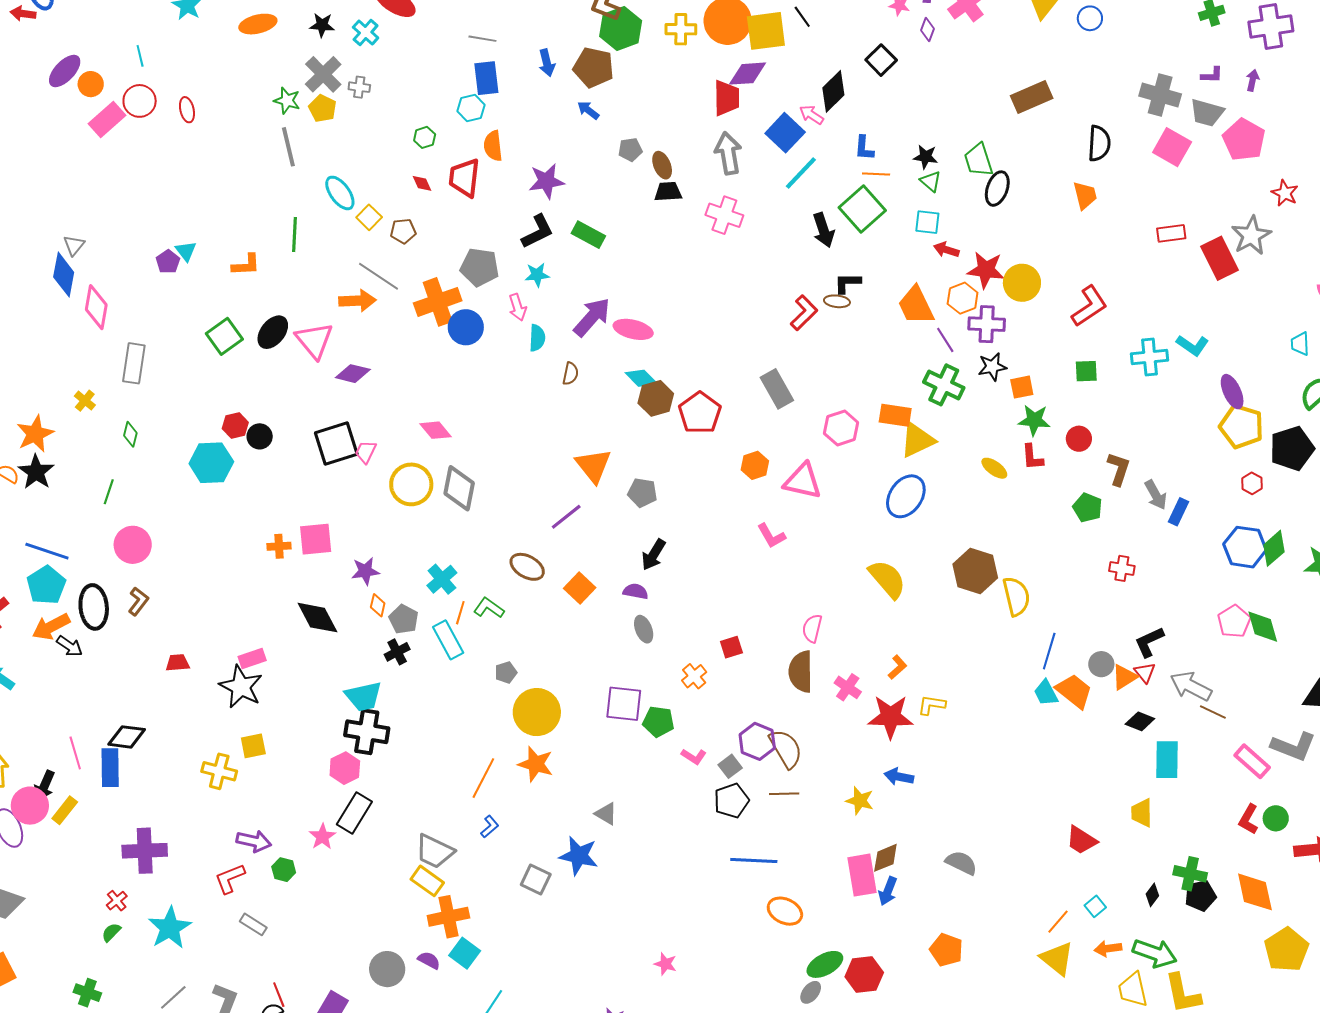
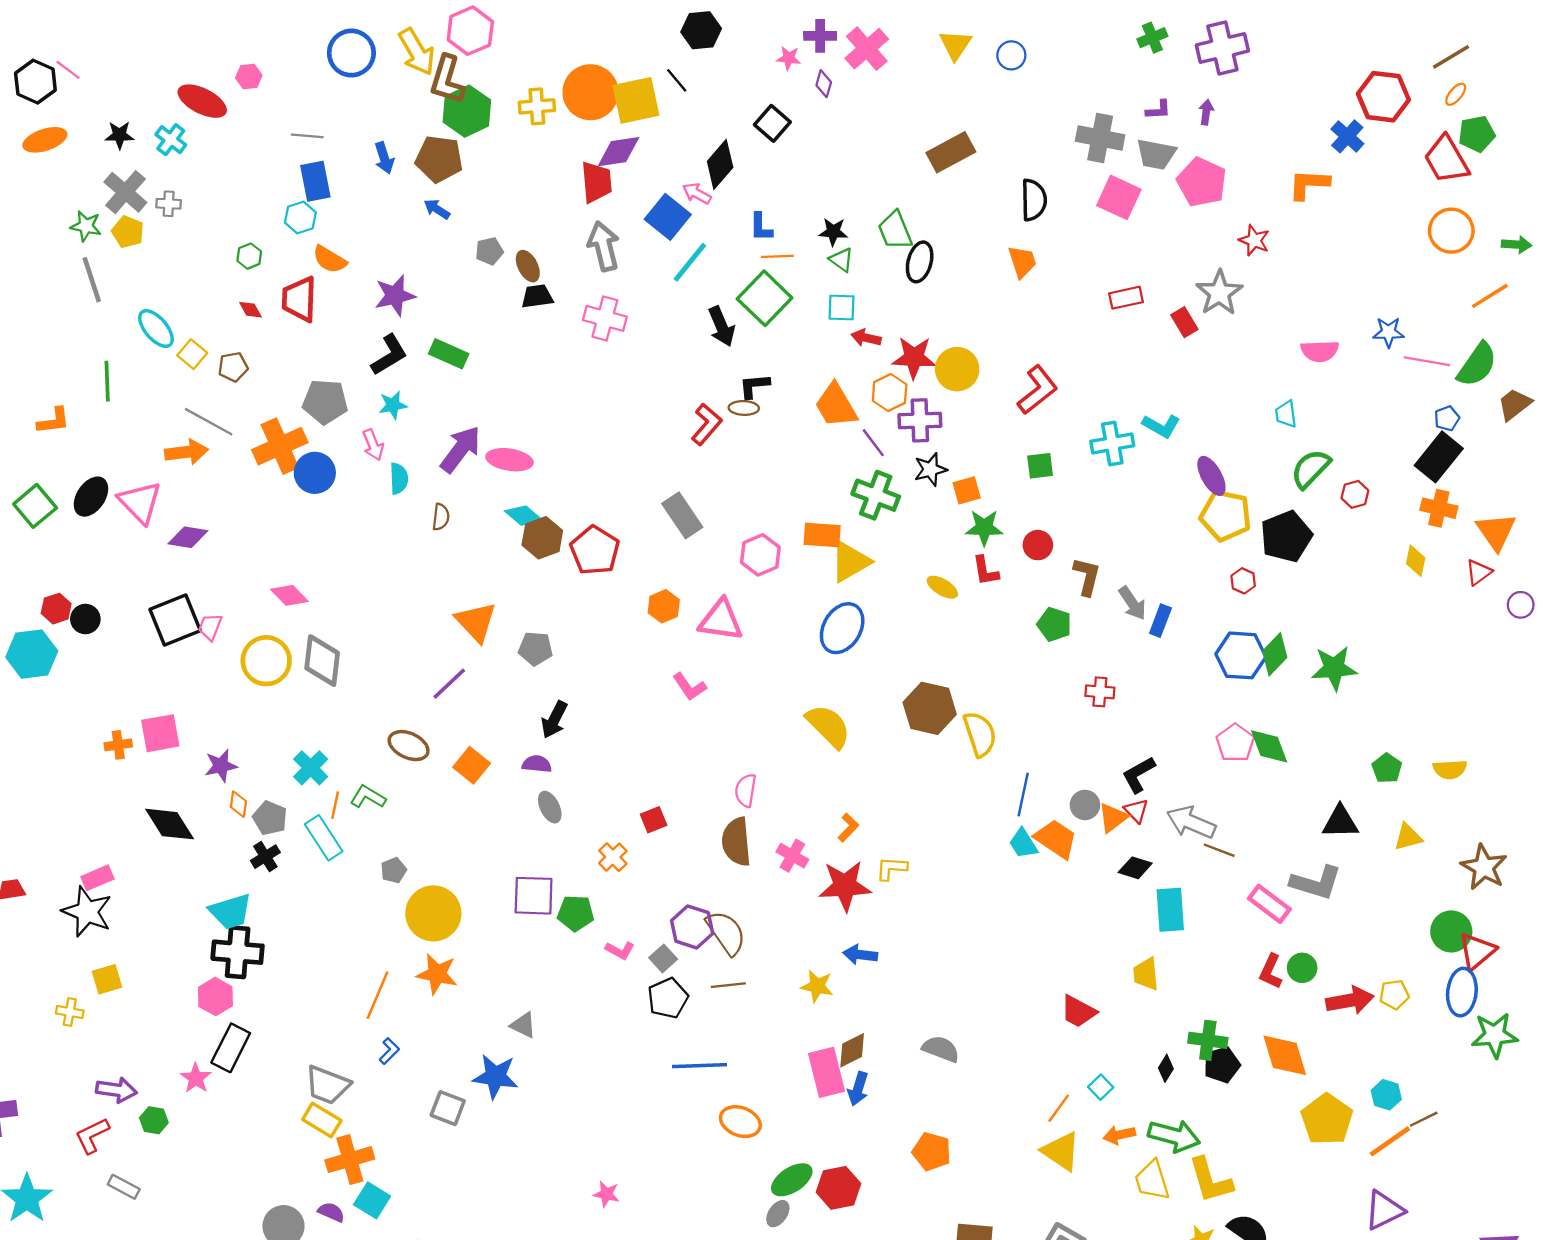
orange semicircle: (493, 146) -> (330, 259), turned -48
red rectangle: (1220, 258) -> (1184, 322), size x0.6
yellow cross: (219, 771) -> (70, 1012), size x0.7

